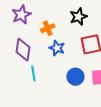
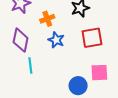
blue circle: (75, 77) -> (78, 86), moved

